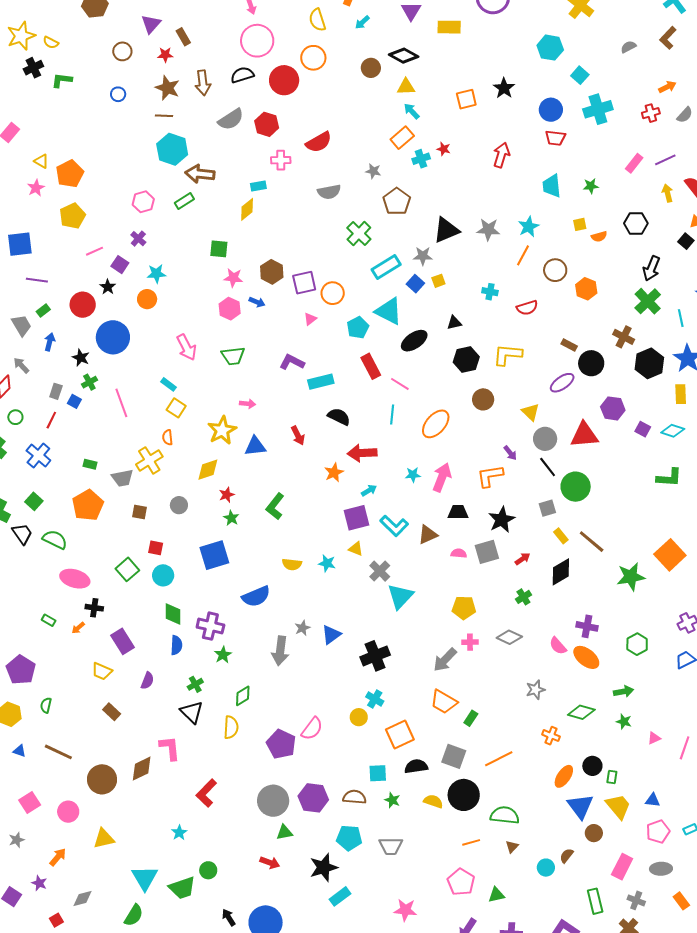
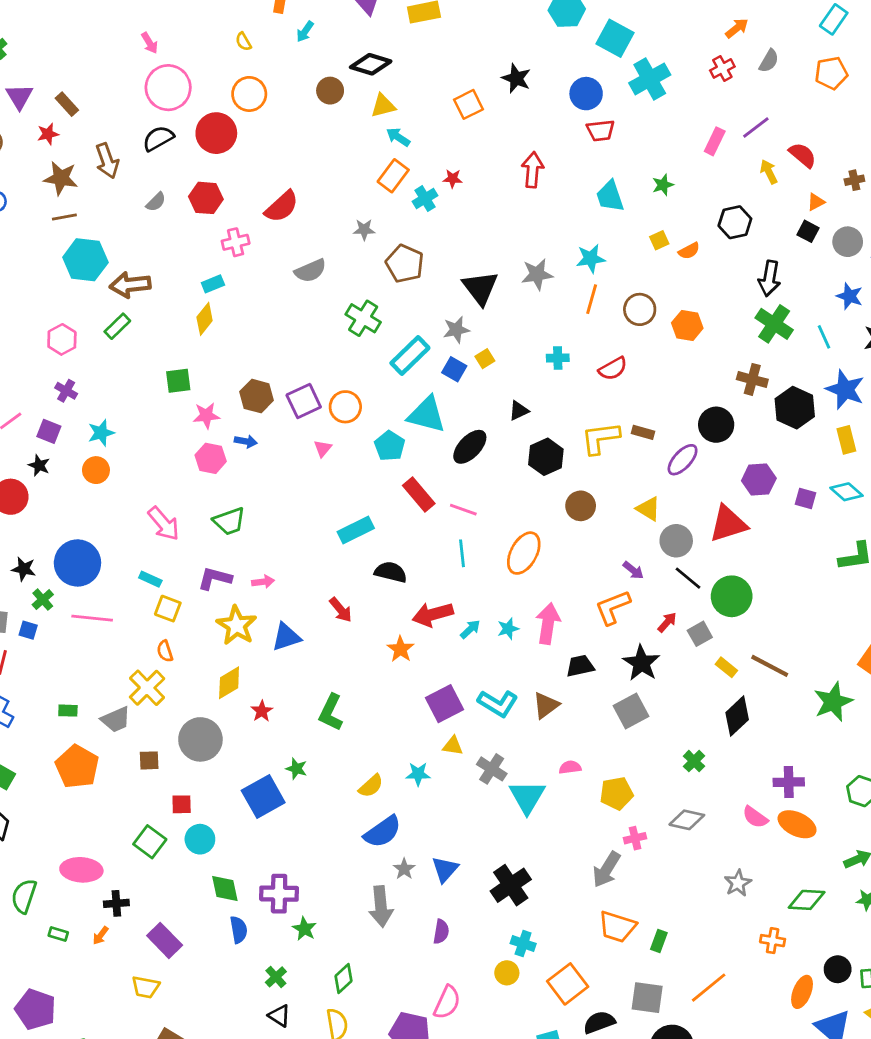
yellow semicircle: (317, 20) -> (243, 42), size x0.6
cyan square: (580, 75) -> (615, 38), size x1.5
gray semicircle: (231, 119) -> (156, 202), size x0.6
cyan star: (529, 227) -> (591, 259), turned 30
black triangle: (446, 230) -> (480, 288), turned -32
blue circle: (113, 337) -> (77, 563), moved
brown rectangle: (569, 345) -> (643, 432), moved
purple L-shape: (292, 362) -> (215, 578), moved
pink line: (121, 403) -> (92, 618), turned -52
cyan diamond: (673, 431) -> (846, 492), turned 35
cyan arrow: (369, 490) -> (470, 629), moved
gray circle: (179, 505) -> (200, 739), size x1.8
green star: (231, 518) -> (296, 769), moved
green semicircle: (55, 539) -> (24, 896), moved, turned -85
pink semicircle: (459, 553) -> (570, 767), moved
red arrow: (523, 559) -> (667, 622), moved
yellow semicircle: (292, 564) -> (371, 786), turned -36
blue semicircle: (256, 596) -> (383, 832), moved
purple semicircle: (147, 681) -> (441, 932), moved
black triangle: (192, 712) -> (279, 1016), size x0.7

